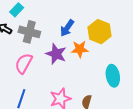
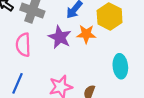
pink semicircle: (24, 63) -> (23, 45), turned -35

